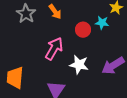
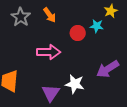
pink arrow: (54, 49) -> (49, 52), turned 60
white star: (79, 65) -> (75, 84), moved

